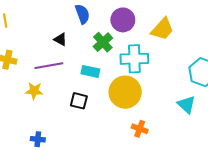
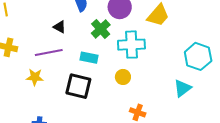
yellow circle: (125, 92) -> (123, 77), size x0.5
black square: (79, 101) -> (78, 86), size x1.5
cyan triangle: (186, 105) -> (183, 88), turned 42

